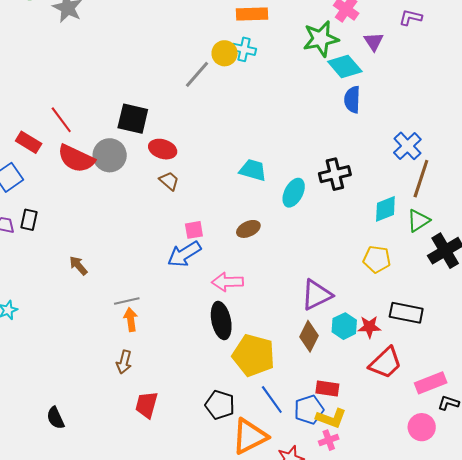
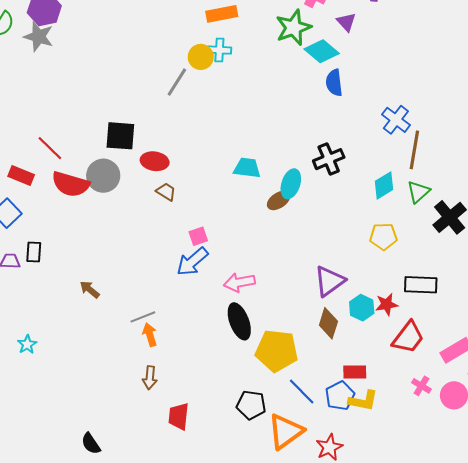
brown ellipse: (248, 229) -> (279, 200), moved
pink cross: (329, 440) -> (421, 386), moved, turned -30

